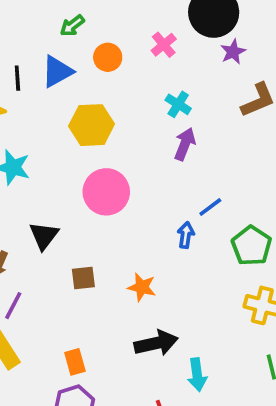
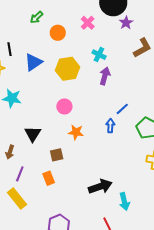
blue triangle: (57, 71) -> (33, 62), moved
yellow hexagon: (92, 125) -> (68, 69), moved
pink circle: (106, 192) -> (64, 106), size x0.6
orange star: (142, 287) -> (76, 132), moved
orange rectangle: (75, 362) -> (49, 178), moved

